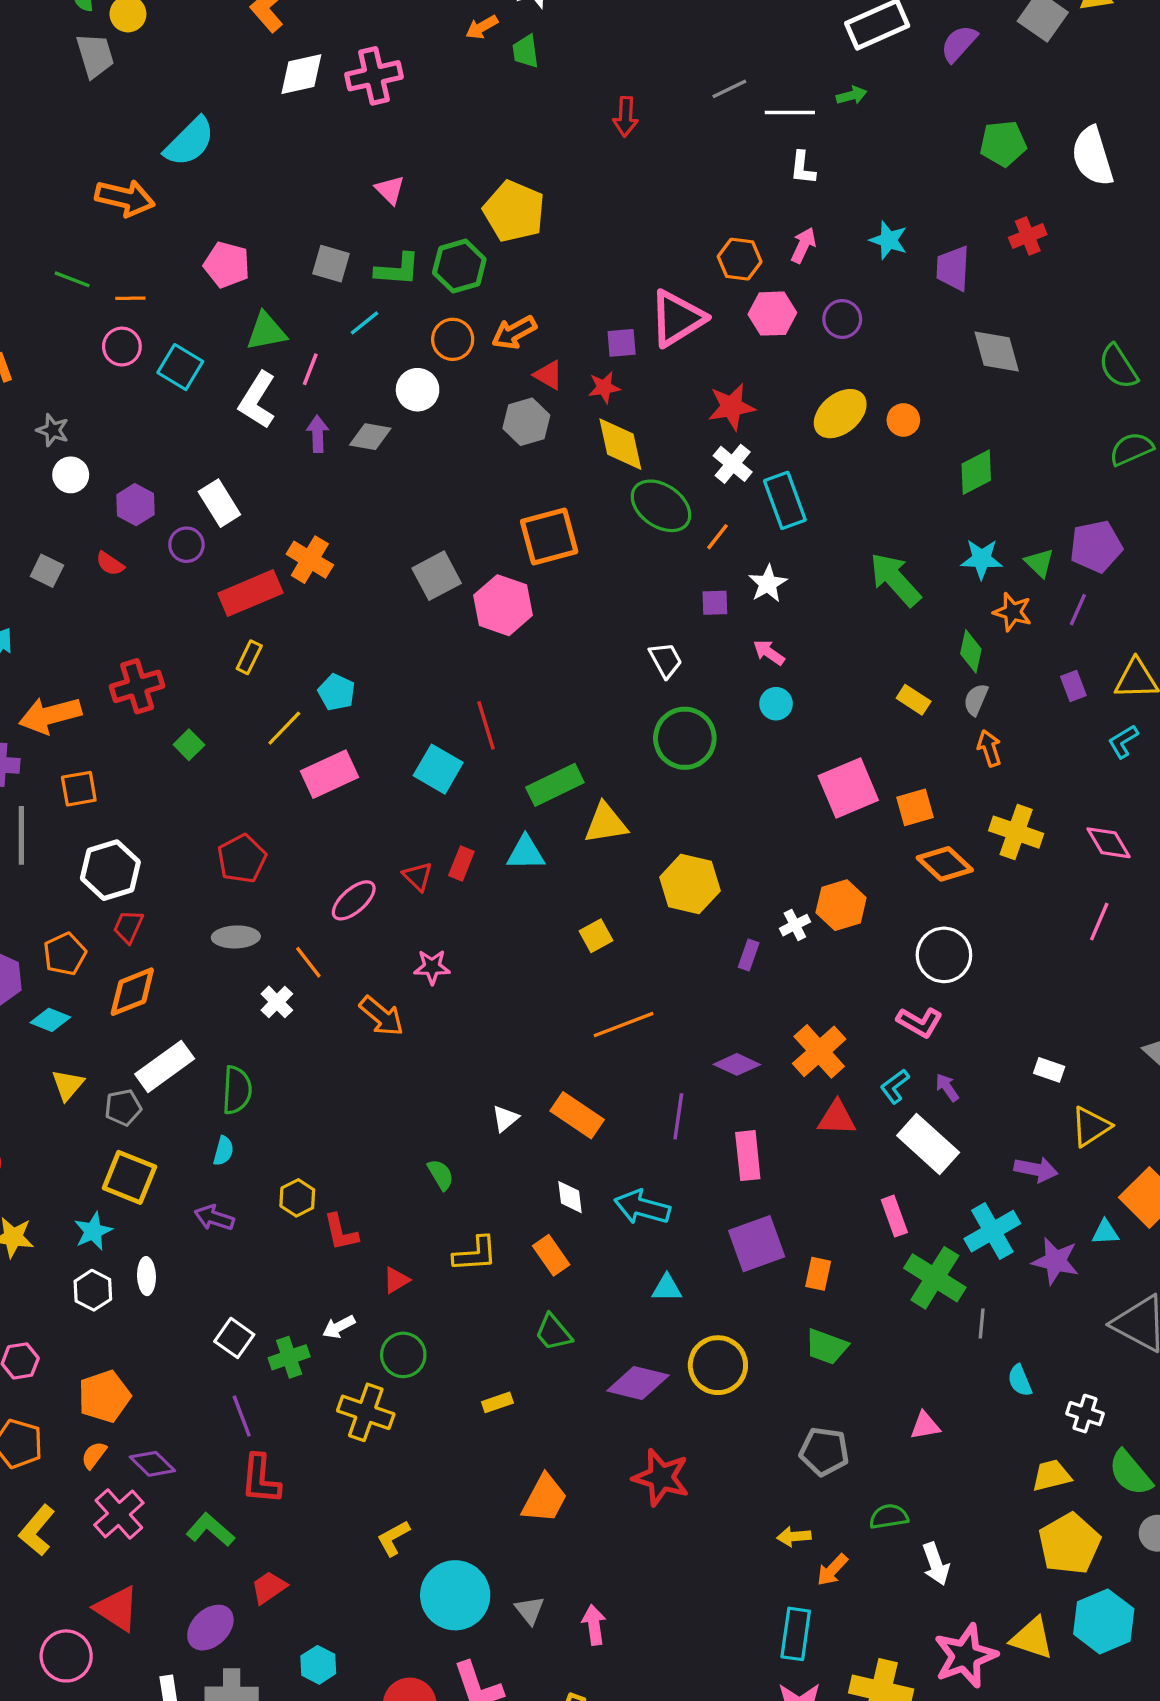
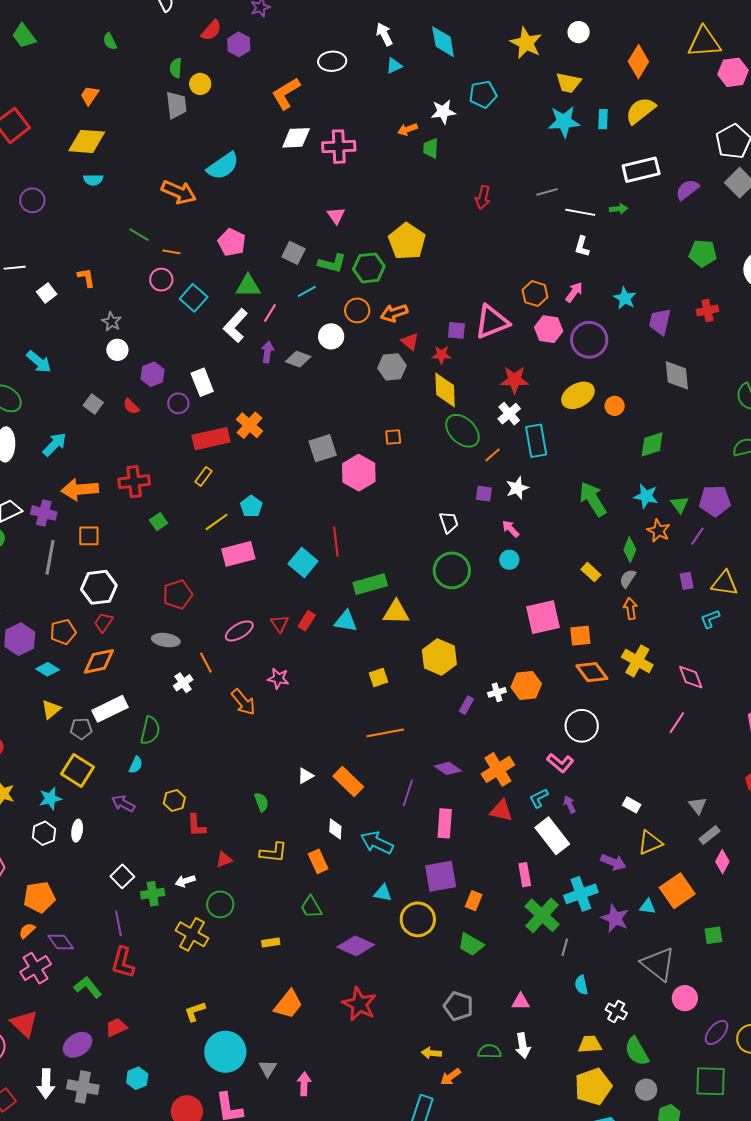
purple circle: (842, 319) -> (589, 340), size x1.6
orange square: (549, 536) -> (393, 437), size x0.5
yellow circle: (718, 1365) -> (418, 919), moved
white arrow: (936, 1564) -> (523, 1046), moved

